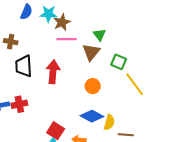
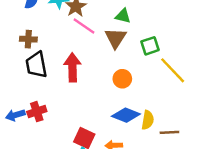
green triangle: (99, 35) -> (123, 16), turned -32
pink line: (67, 39) -> (84, 26), turned 42
brown cross: (11, 42) -> (28, 39), moved
green square: (119, 62) -> (150, 46), turned -35

